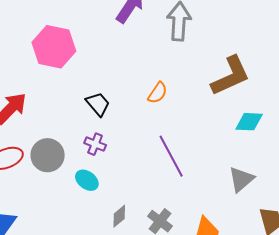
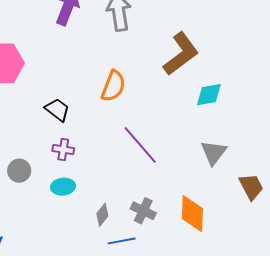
orange semicircle: (158, 93) -> (113, 86), size x1.4
gray circle: (48, 155) -> (19, 171), size x0.7
cyan ellipse: (87, 180) -> (63, 187), turned -30

